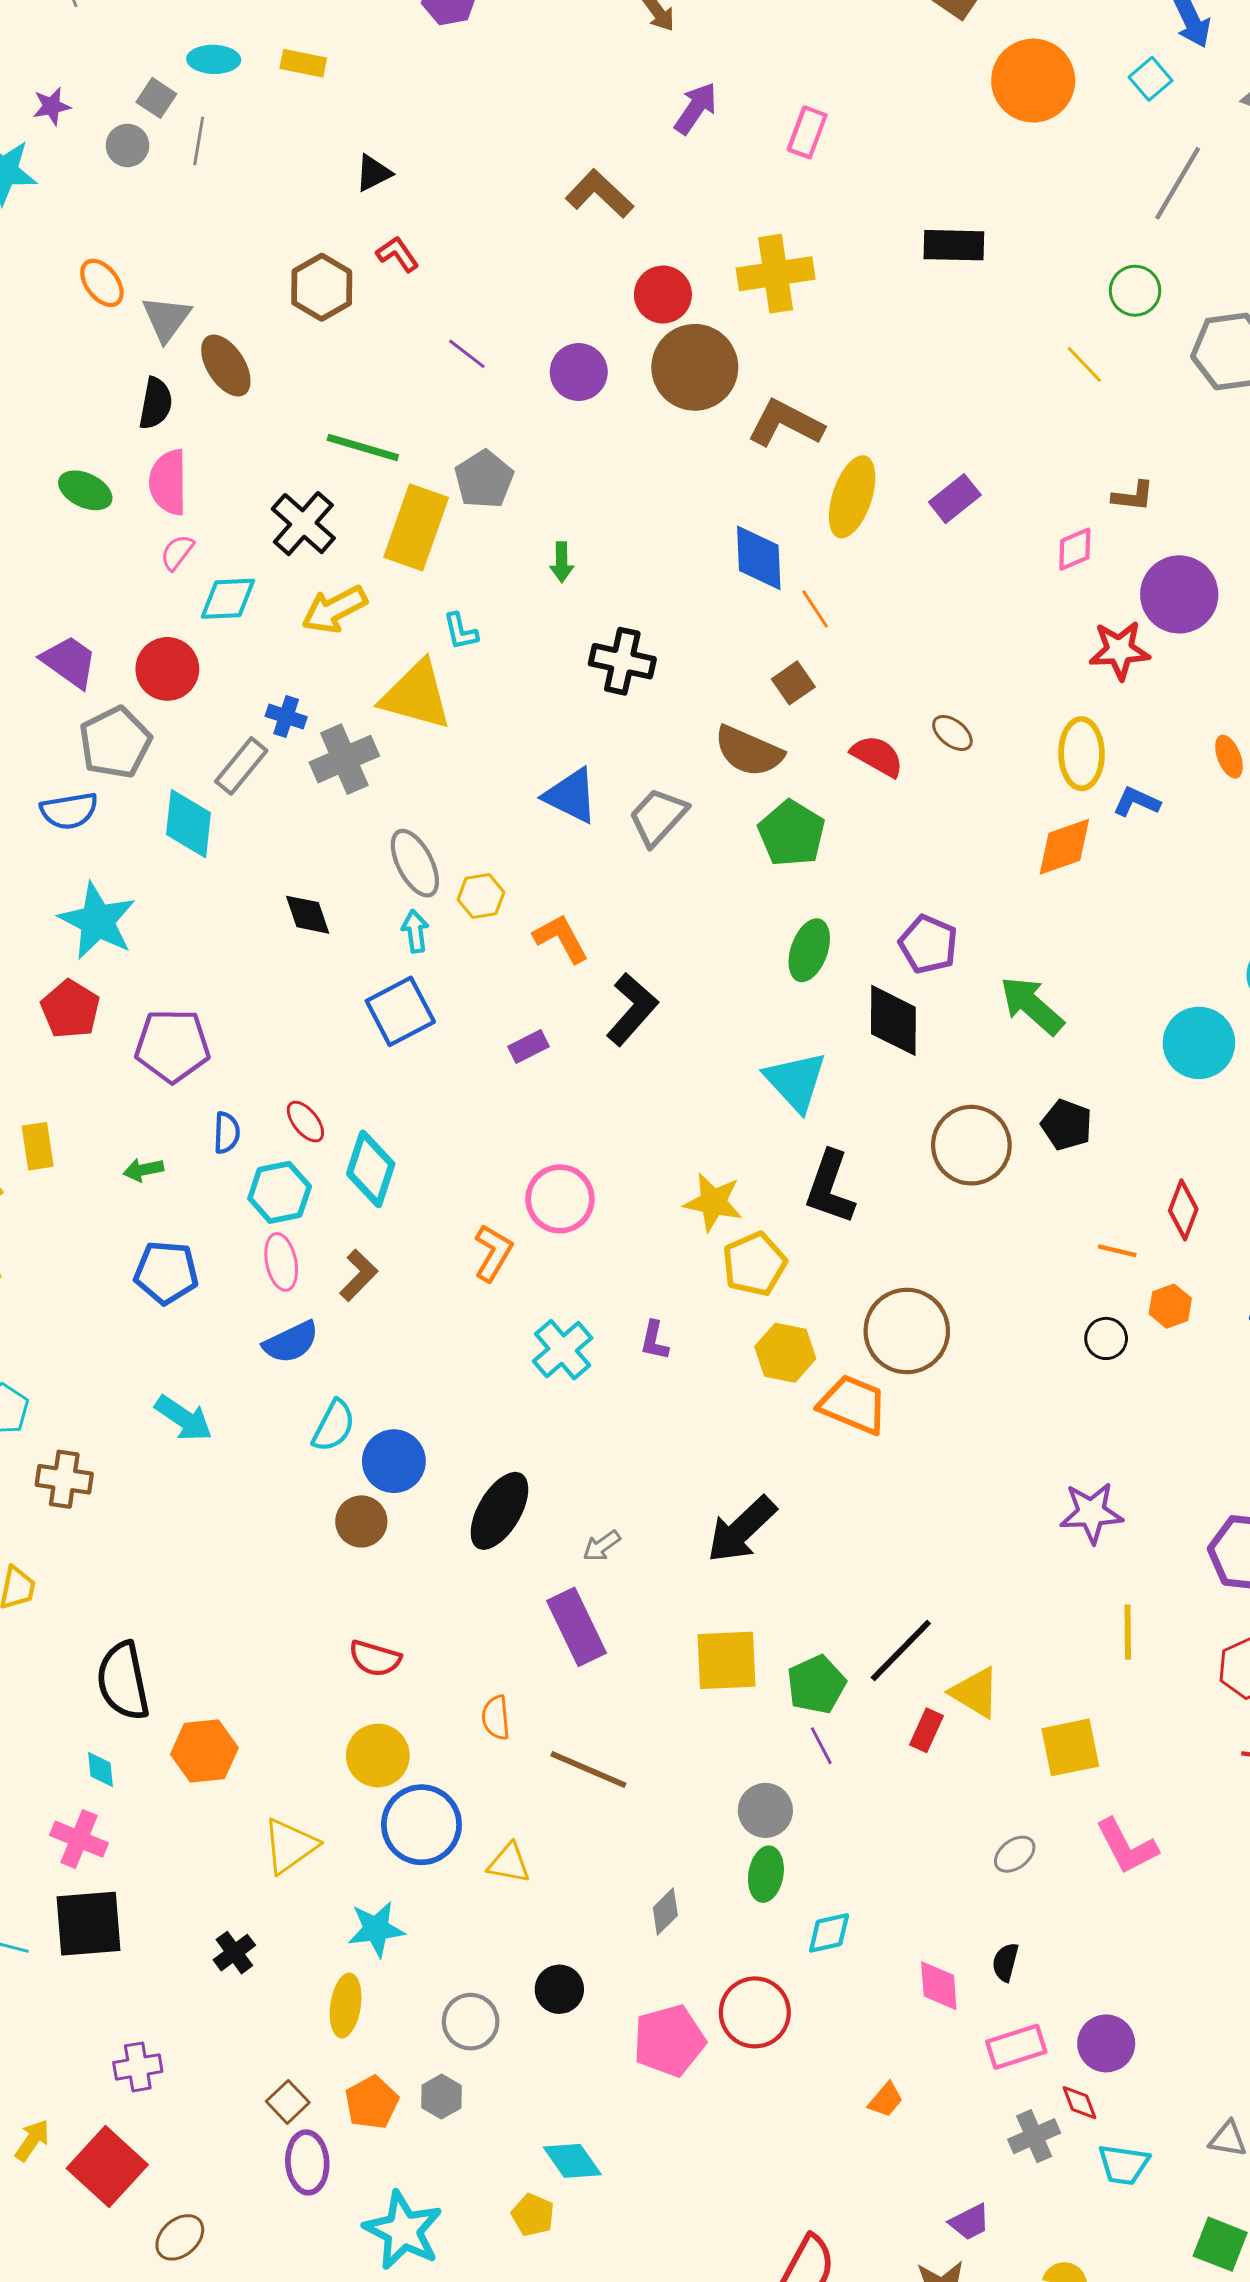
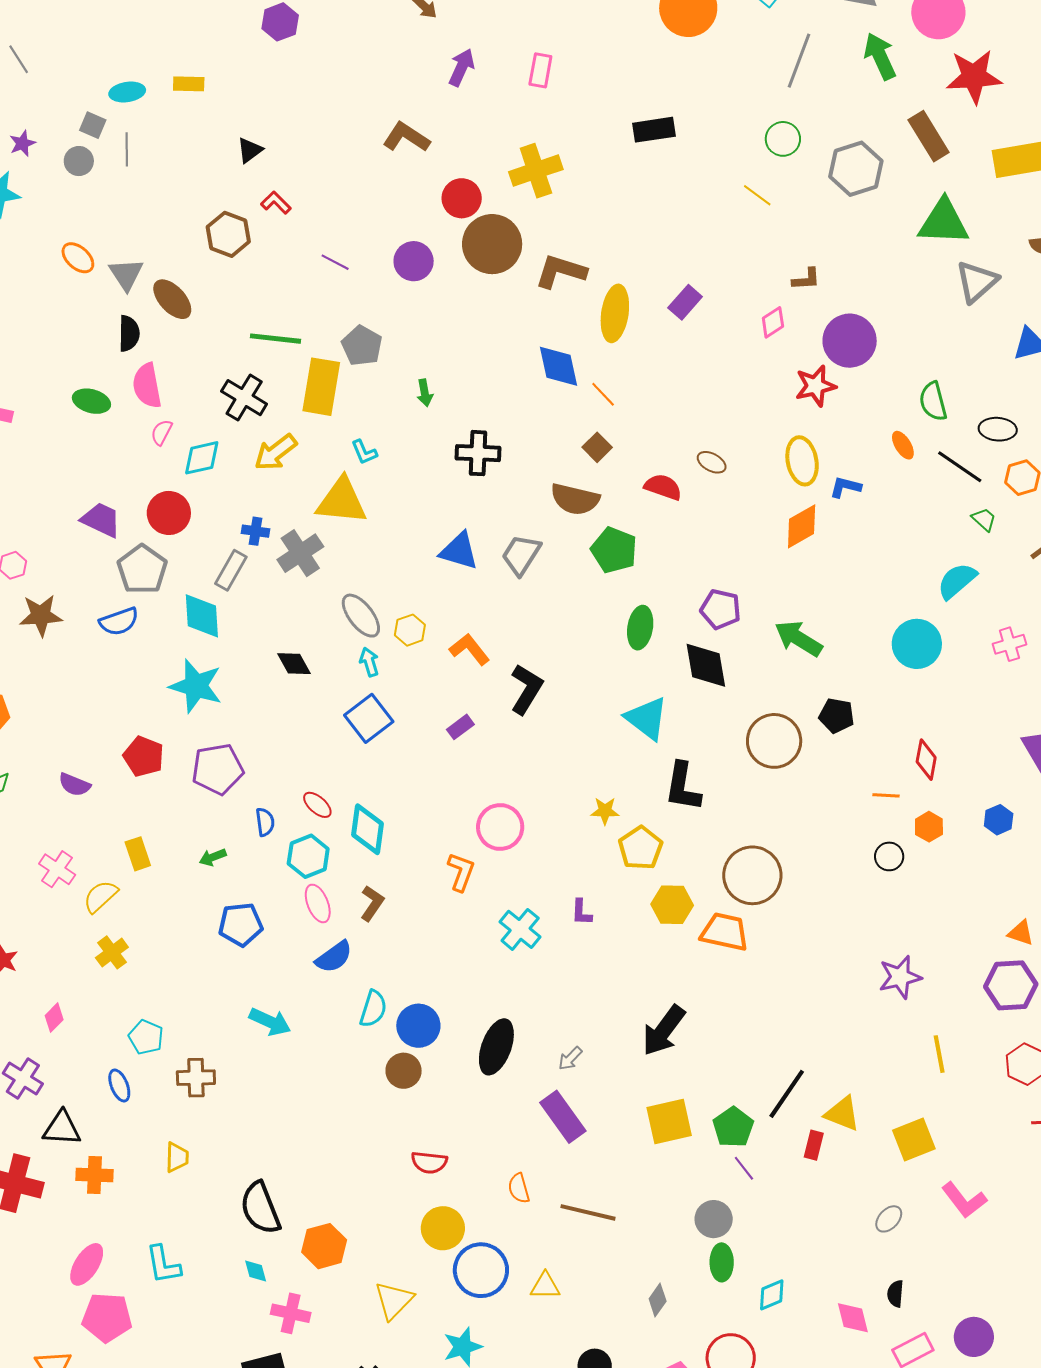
cyan star: (97, 921) -> (196, 686), moved
yellow star: (713, 1202) -> (605, 811), size x0.7
pink cross: (79, 1839) -> (291, 1313), moved

